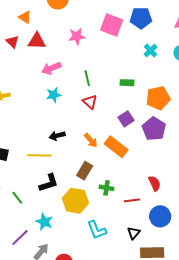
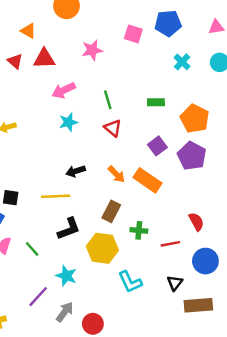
pink square: (112, 25) -> (133, 34), size x0.7
orange pentagon: (158, 98) -> (195, 119), turned -30

